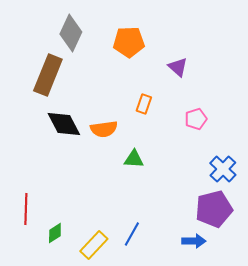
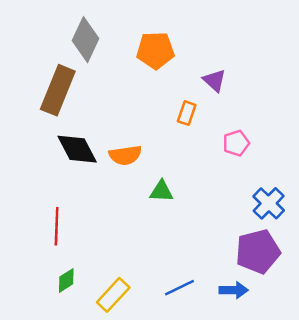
orange rectangle: (144, 104) -> (187, 113), moved
red line: (26, 209) -> (57, 226), moved
blue line: (132, 234) -> (179, 288), moved, turned 35

